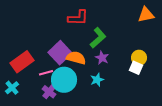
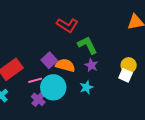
red L-shape: (78, 18) -> (67, 25), turned 30
green L-shape: (98, 38) -> (87, 45), turned -75
purple square: (60, 53) -> (49, 60), size x0.7

